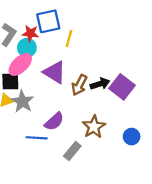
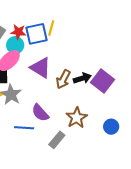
blue square: (48, 21) -> (37, 34), moved
yellow line: (69, 39) -> (51, 28), moved
purple semicircle: (54, 121) -> (40, 113), turned 90

